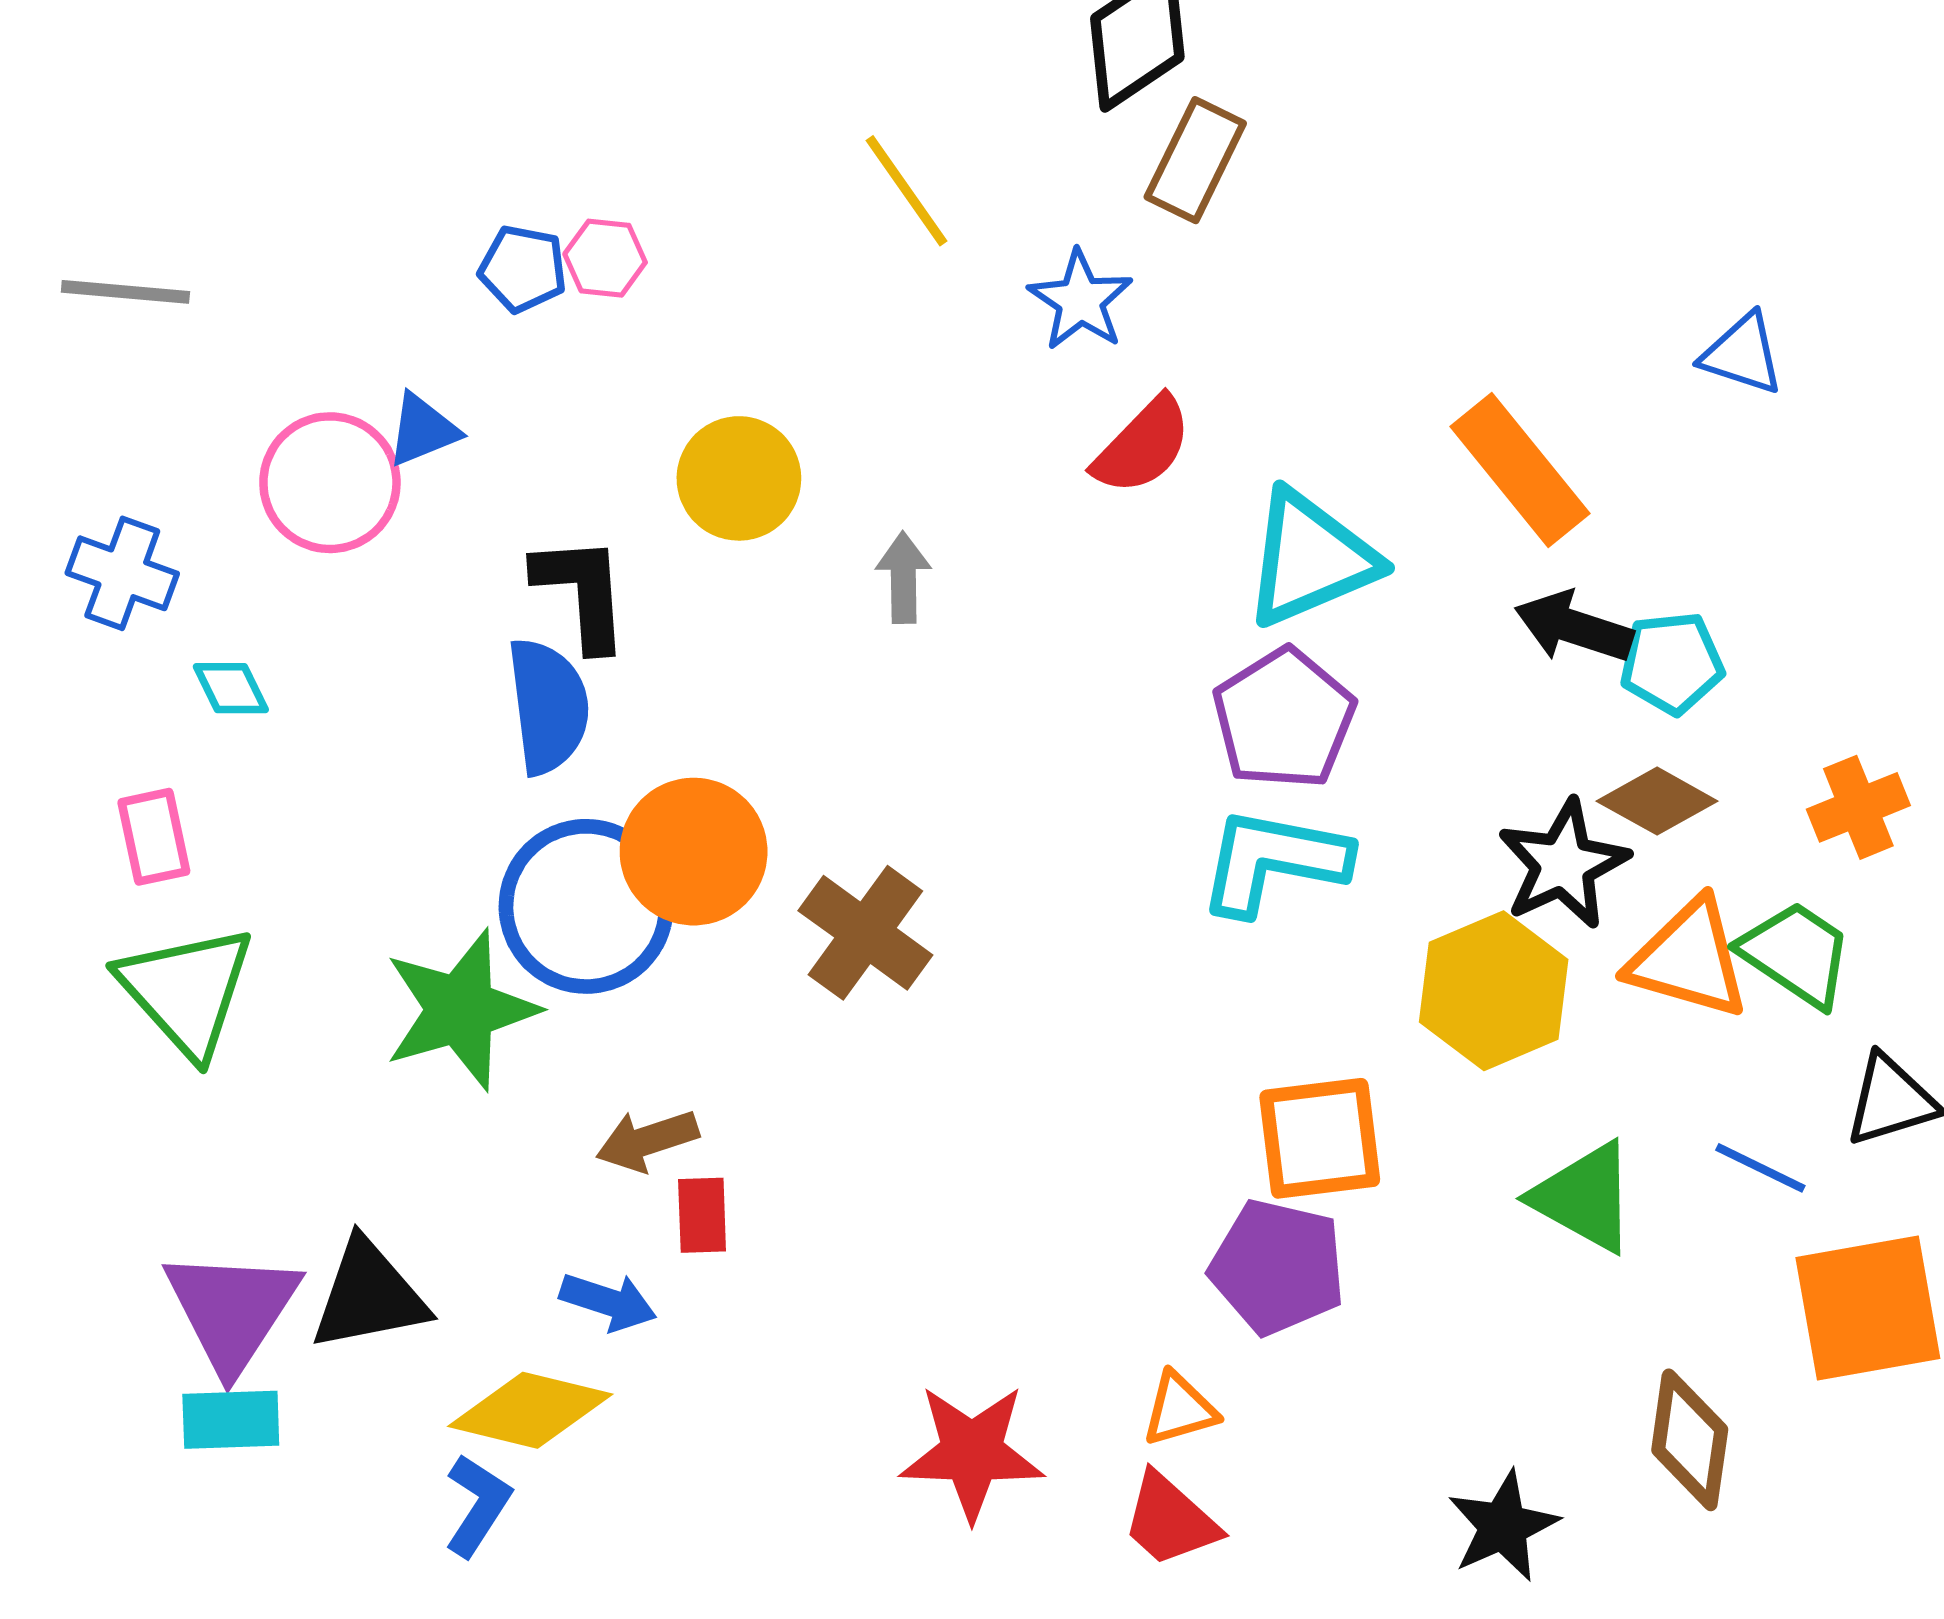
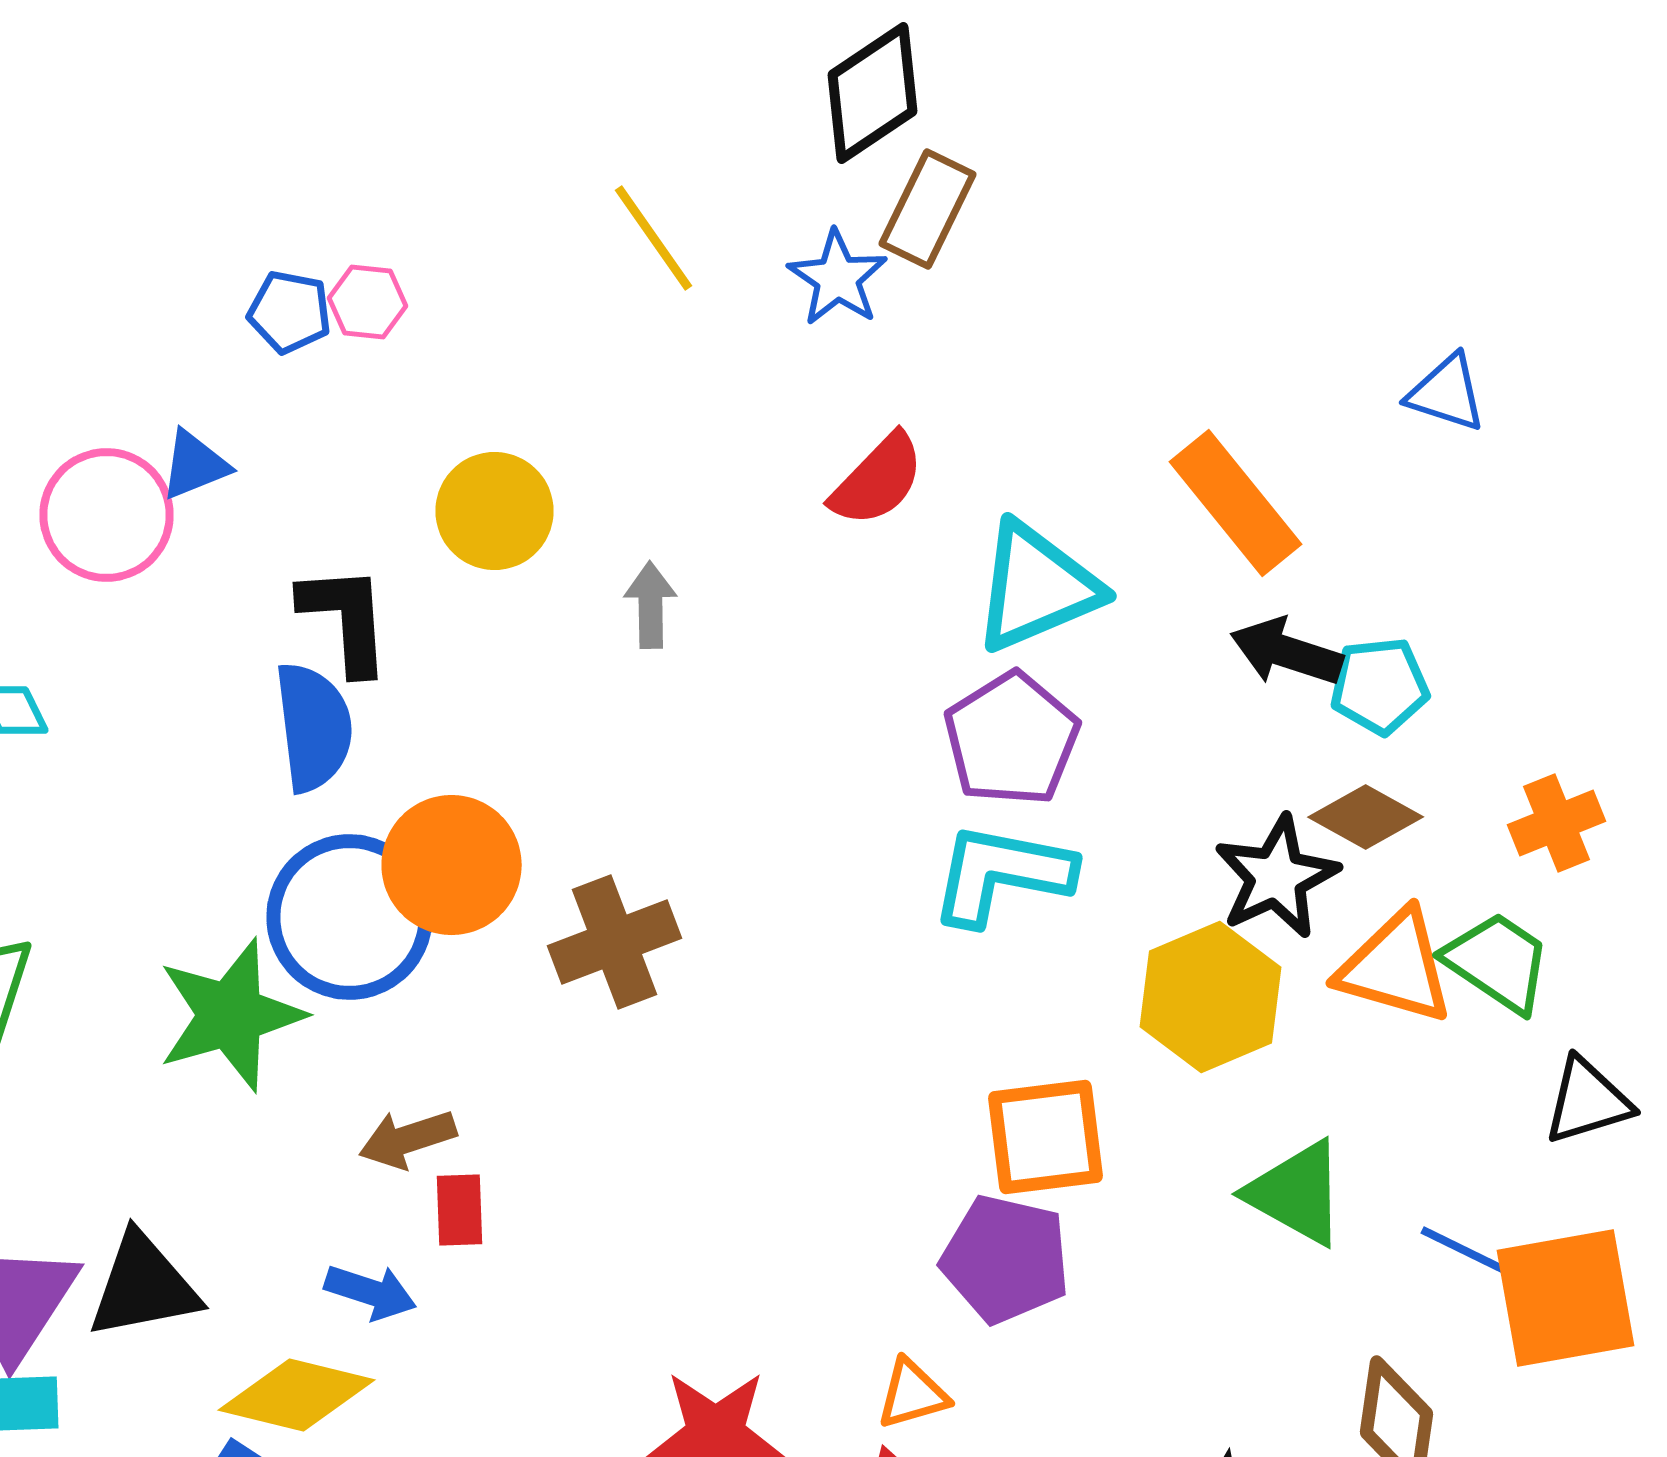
blue star: (1080, 300) -> (838, 278), moved
brown cross: (865, 933) -> (614, 942), turned 33
blue line: (1760, 1168) -> (1464, 1250), moved

